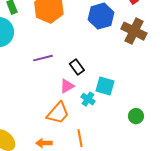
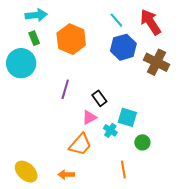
purple line: (43, 58) -> (65, 89), turned -60
green circle: (136, 116) -> (142, 142), moved
orange line: (80, 138) -> (123, 170), moved

